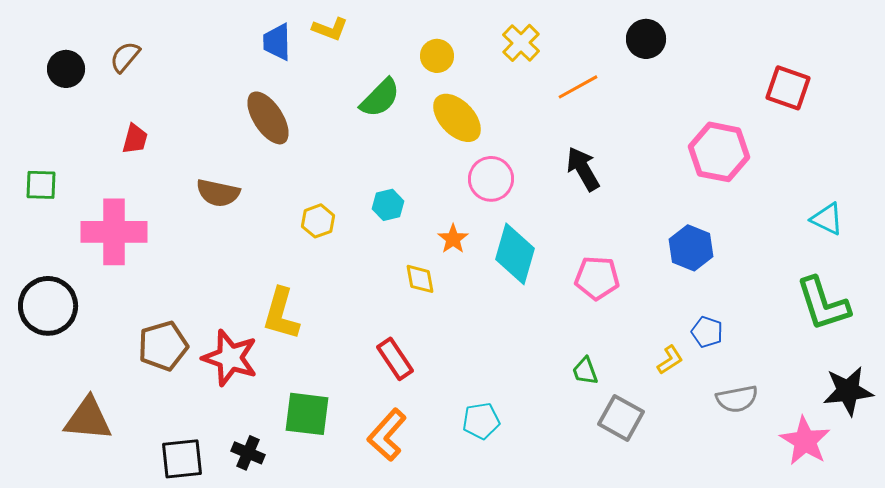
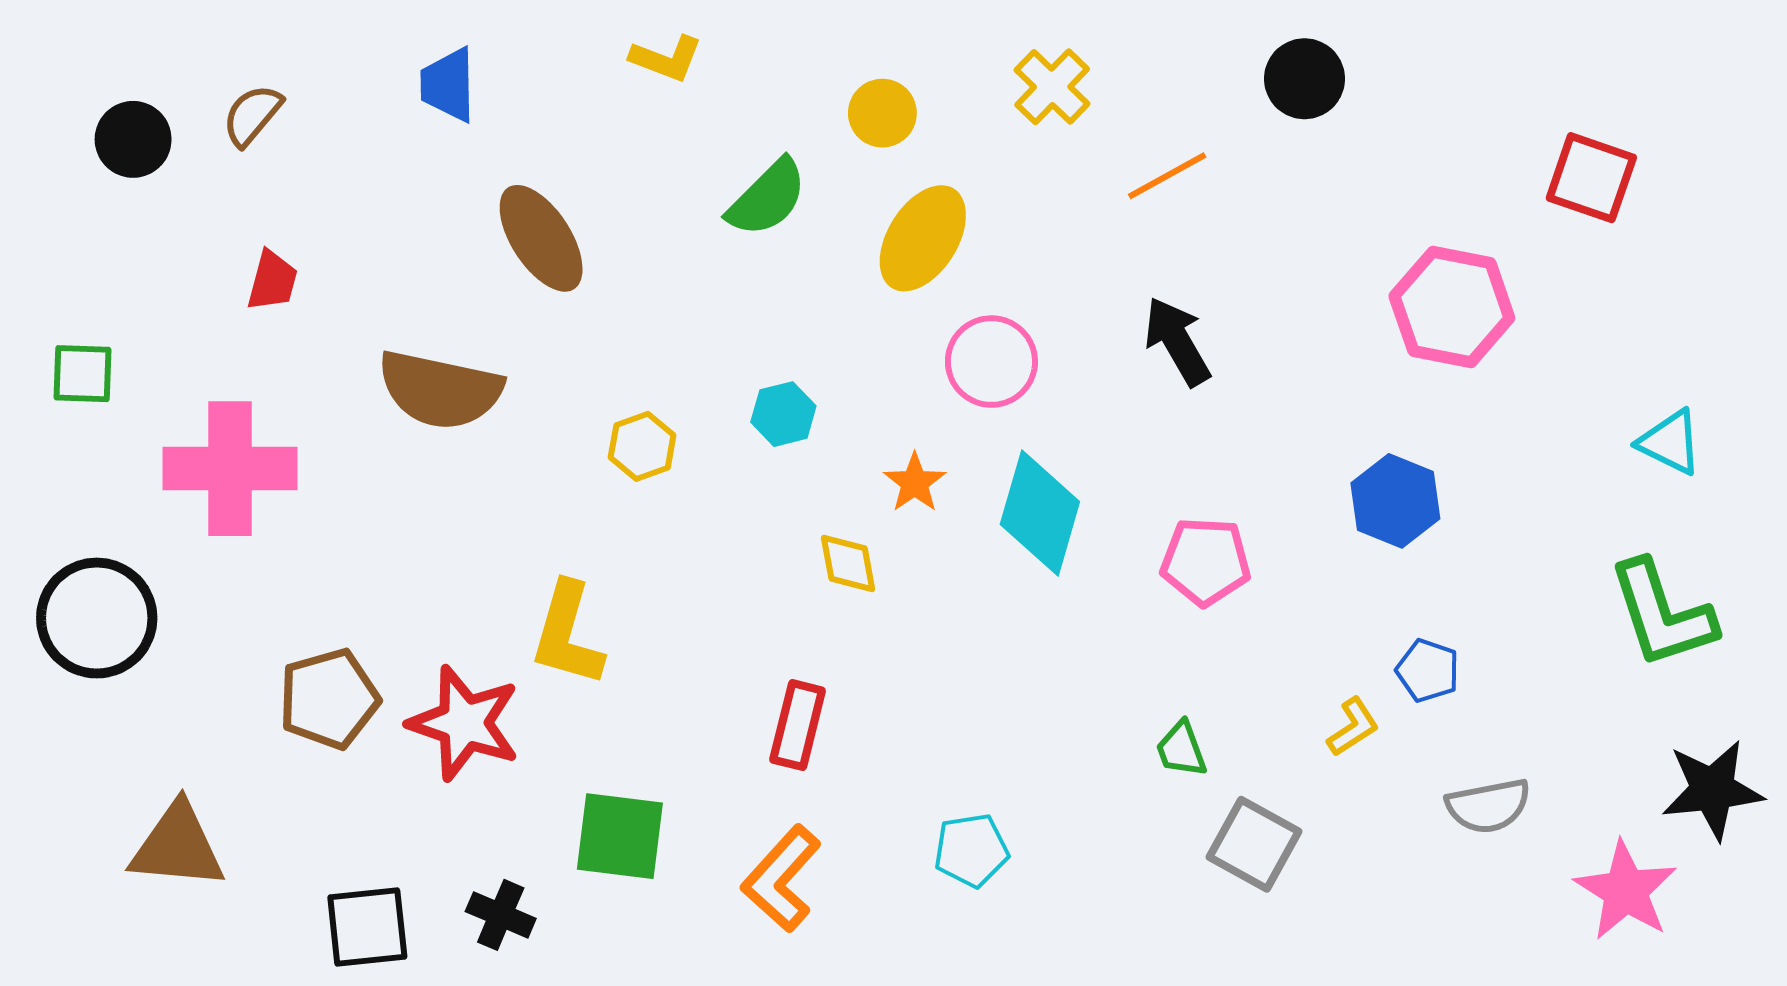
blue trapezoid: (277, 42) -> (448, 85), moved
yellow ellipse: (457, 118) -> (923, 238), turned 76
brown semicircle: (218, 193) -> (440, 390), size x1.4
red rectangle: (395, 359) -> (798, 725), turned 48

